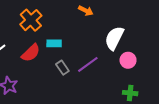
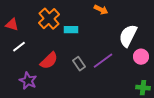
cyan rectangle: (54, 43) -> (71, 30), moved
red semicircle: (31, 53) -> (49, 61), moved

